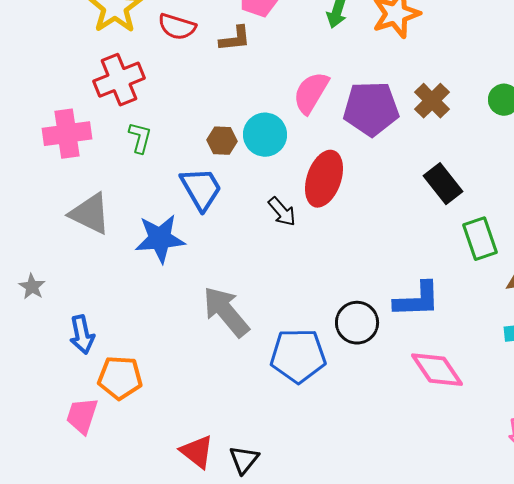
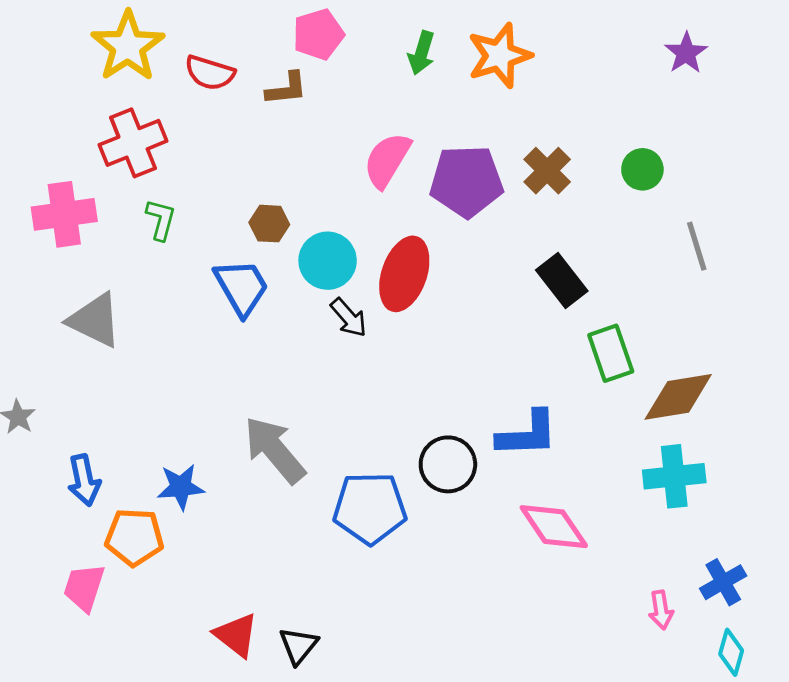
cyan circle: (265, 135) -> (328, 261), moved
blue star: (160, 239) -> (181, 487), moved, size x0.7

